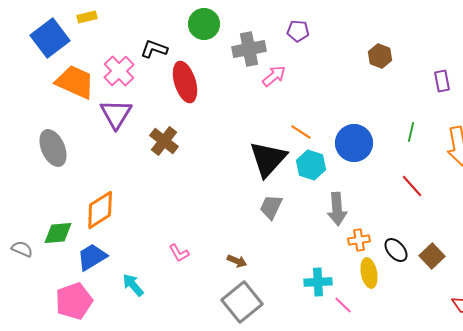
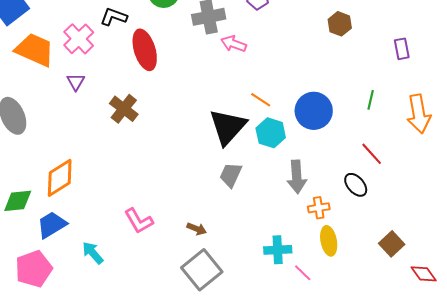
pink arrow: (274, 76) -> (234, 44), turned -120
purple triangle: (116, 114) -> (76, 82), size x0.6
black ellipse: (396, 250) -> (356, 185), moved
pink L-shape: (179, 253) -> (139, 221), size x1.4
brown square: (432, 256) -> (392, 244), moved

